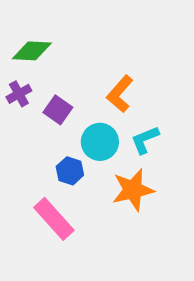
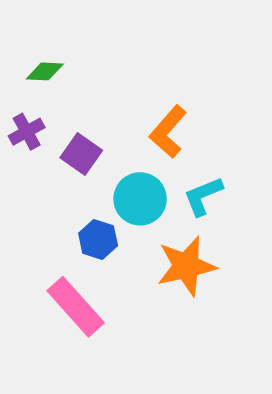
green diamond: (32, 51) -> (45, 71), size x0.7

